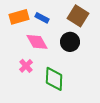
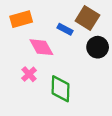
blue rectangle: (42, 18) -> (65, 29), moved
black circle: (70, 42) -> (98, 47), moved

